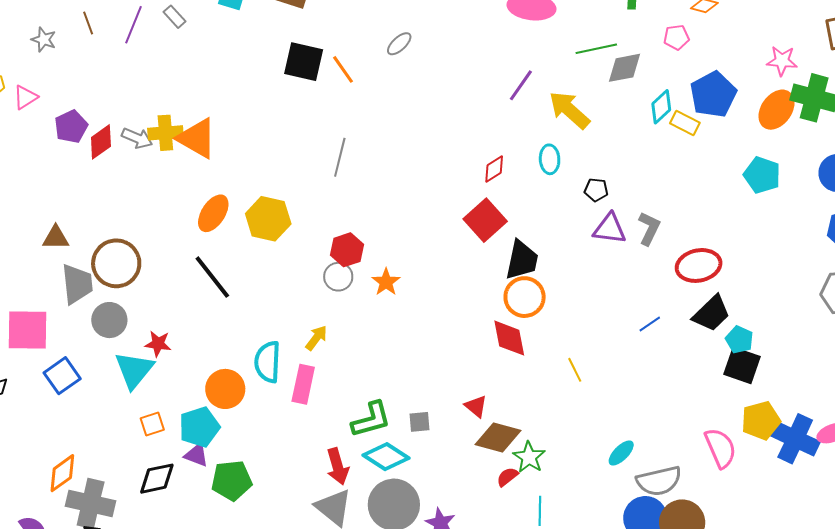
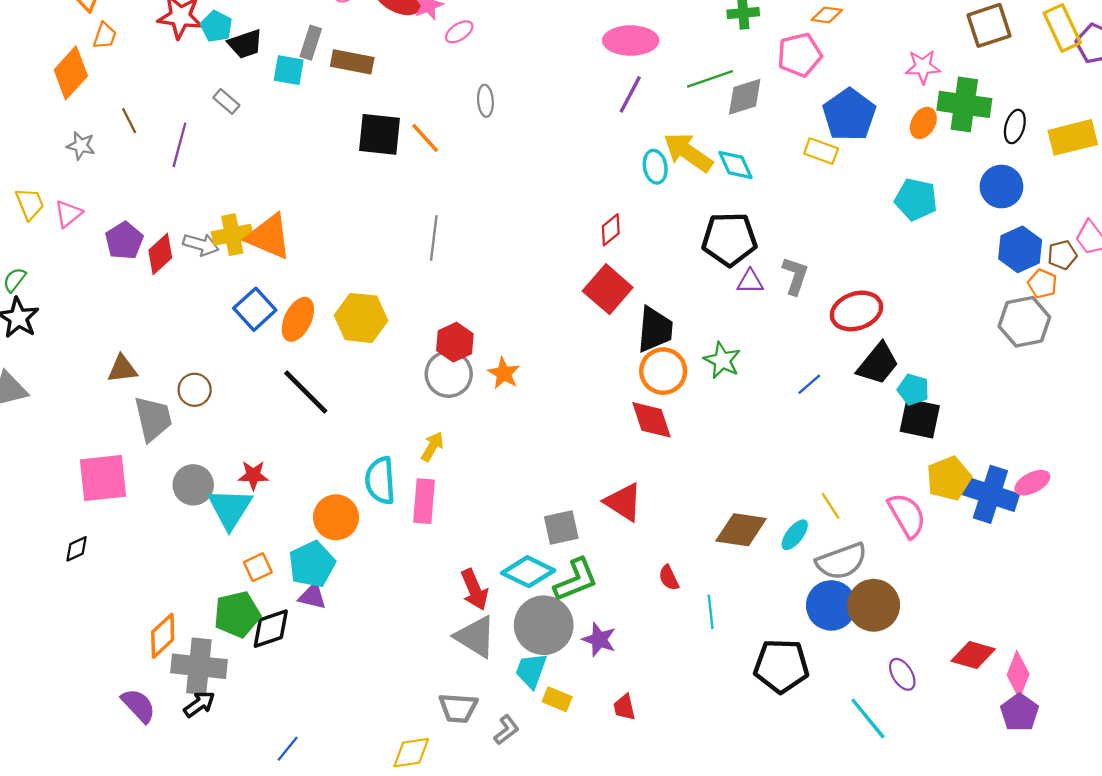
purple line: (134, 25) -> (179, 145), moved
pink pentagon: (676, 37) -> (800, 55), size x1.5
gray ellipse: (399, 44) -> (485, 101), turned -44
purple line: (521, 85) -> (630, 94), moved
cyan diamond: (661, 107) -> (736, 165), moved, turned -64
orange ellipse: (777, 110) -> (923, 123), size x0.7
cyan ellipse: (550, 159) -> (655, 167), moved
black pentagon: (596, 190) -> (729, 239), size x2.0
purple triangle: (610, 229) -> (750, 282), size x0.7
brown circle: (116, 263) -> (195, 390), size x0.6
gray circle: (338, 277) -> (449, 374), size x1.4
gray circle: (109, 320) -> (193, 485), moved
yellow line: (575, 370) -> (831, 506), moved
blue square: (62, 376) -> (255, 309), moved
red triangle: (476, 406) -> (623, 502), size x1.5
green L-shape: (371, 420) -> (576, 580), moved
gray square: (419, 422) -> (561, 528), size x1.4
brown diamond: (498, 438) -> (741, 530), moved
green star: (529, 457) -> (722, 360), moved
red semicircle: (507, 477) -> (669, 578), turned -70
green pentagon: (232, 480) -> (237, 614), moved

